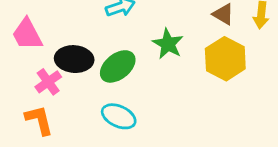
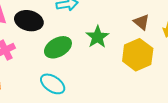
black ellipse: (74, 59) -> (29, 21), moved

